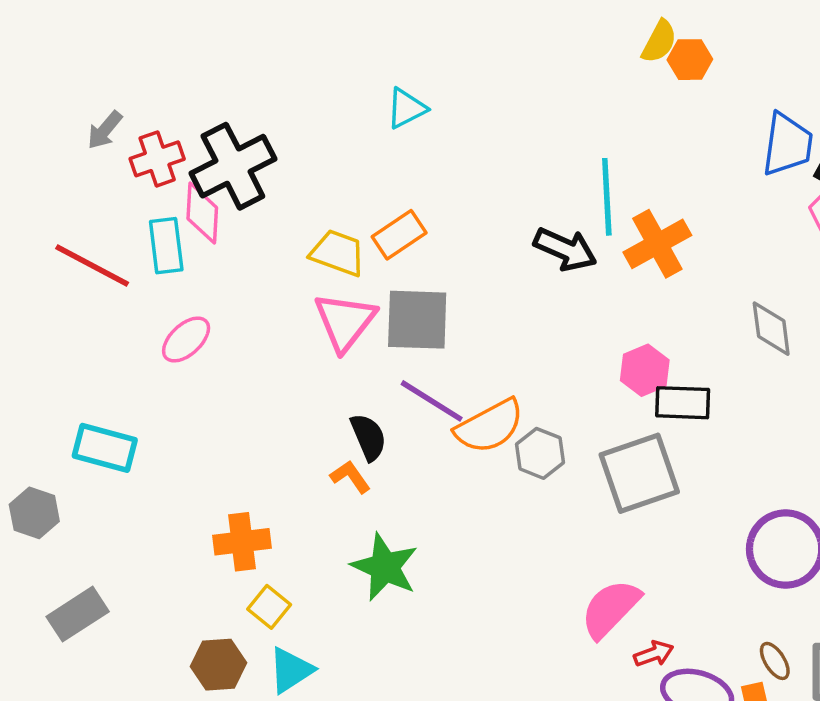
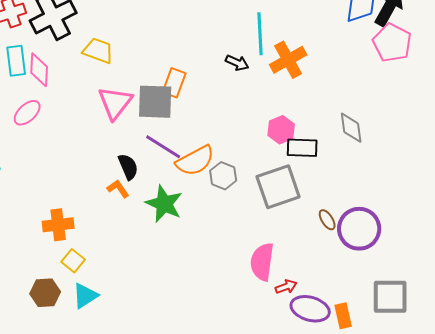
pink diamond: (202, 213) -> (39, 70), moved
orange rectangle: (399, 235) -> (174, 83), moved, turned -36
black arrow: (565, 249) -> (237, 63), size x0.7
yellow trapezoid: (338, 253) -> (98, 51), moved
gray diamond: (771, 329) -> (351, 128), moved
green star: (385, 567) -> (164, 204), moved
pink semicircle: (610, 609) -> (262, 262), turned -36
brown ellipse: (775, 661) -> (327, 220), moved

